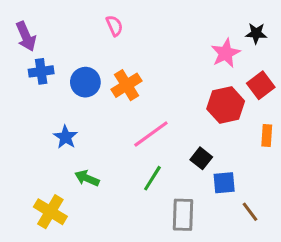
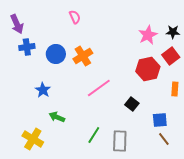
black star: (256, 33) -> (173, 32), moved
green line: (152, 178) -> (94, 135), moved
blue square: (224, 183) -> (160, 120), moved

